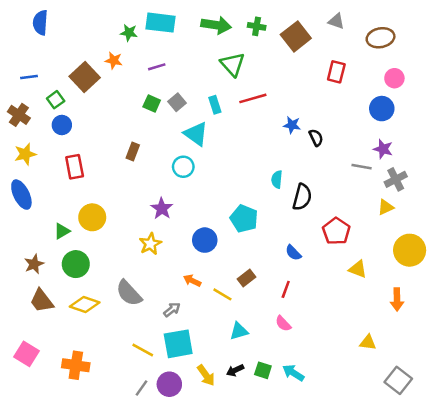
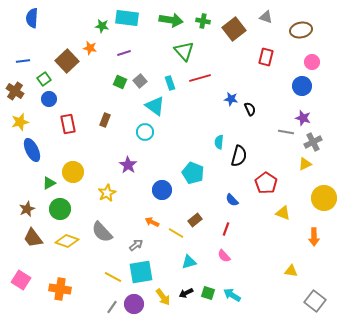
red rectangle: (75, 167) -> (68, 124), moved
blue ellipse: (21, 195) -> (32, 150), moved
yellow star: (150, 244) -> (107, 193), moved

